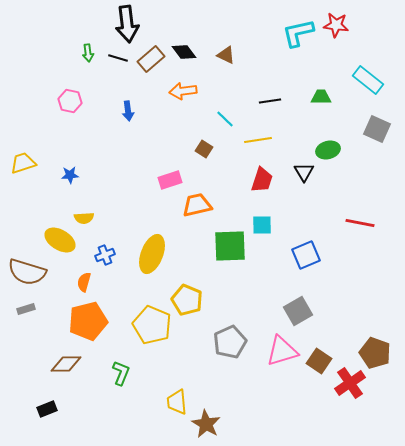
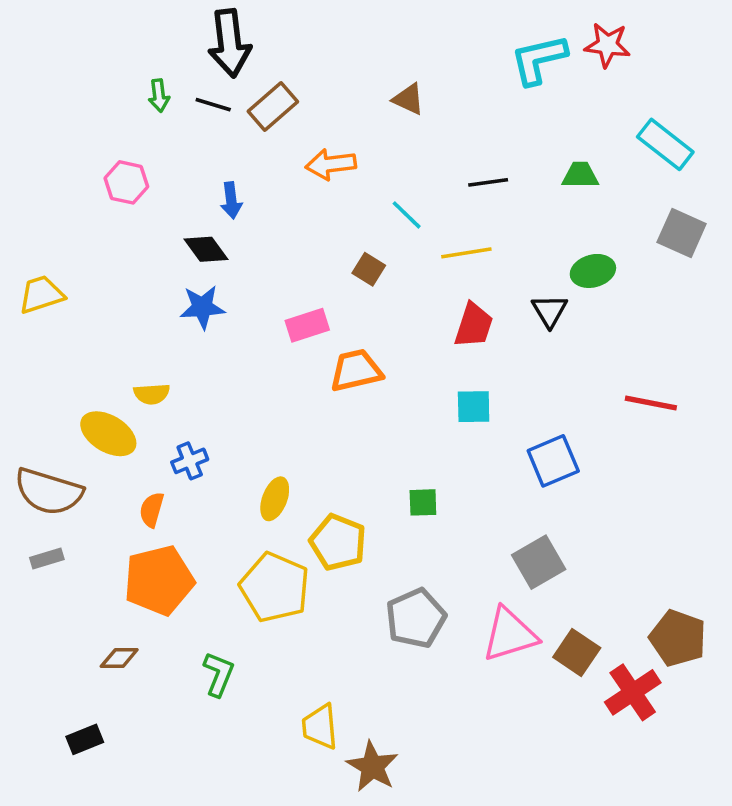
black diamond: (184, 52) -> (206, 249), moved
blue star: (70, 175) -> (202, 307), moved, size x1.4
green square: (230, 246) -> (423, 502), moved, size x0.5
yellow ellipse: (152, 254) -> (275, 499), moved, size x0.6
brown diamond: (66, 364) -> (119, 658), size x0.7

